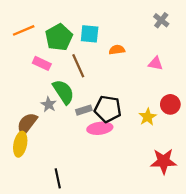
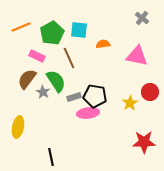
pink triangle: (156, 63) -> (137, 56), size x1.6
brown semicircle: (27, 124) -> (27, 79), moved

